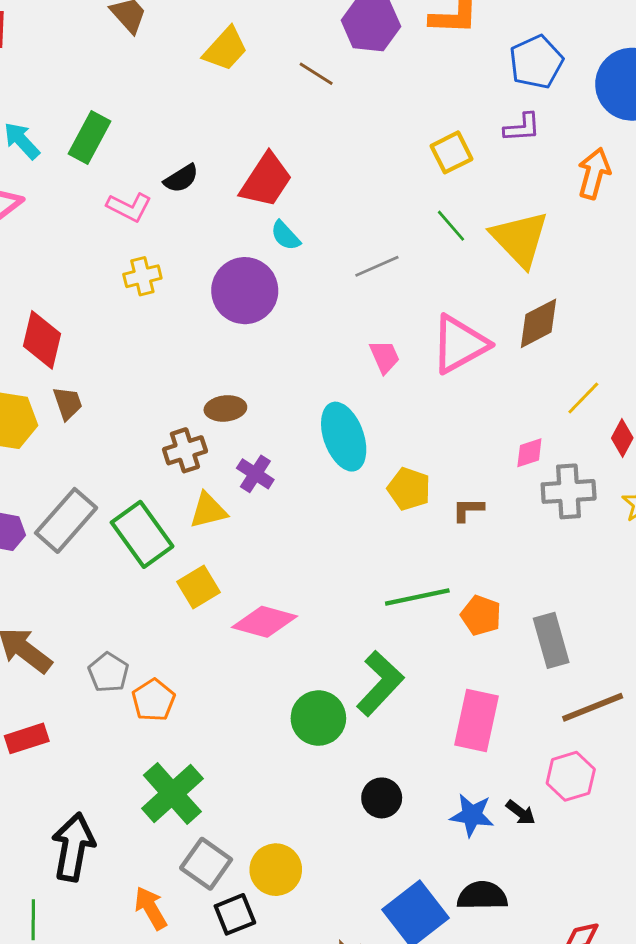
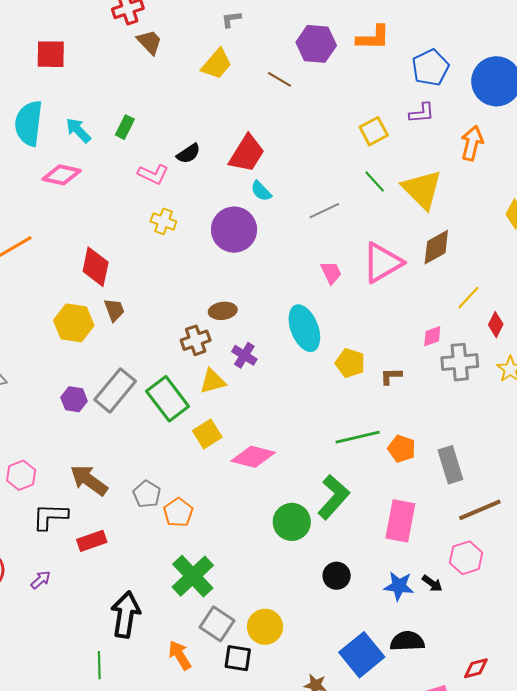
green rectangle: (90, 138) -> (125, 127), size x0.7
yellow cross: (142, 276) -> (163, 221), turned 35
black square: (235, 914) -> (238, 658), turned 32

